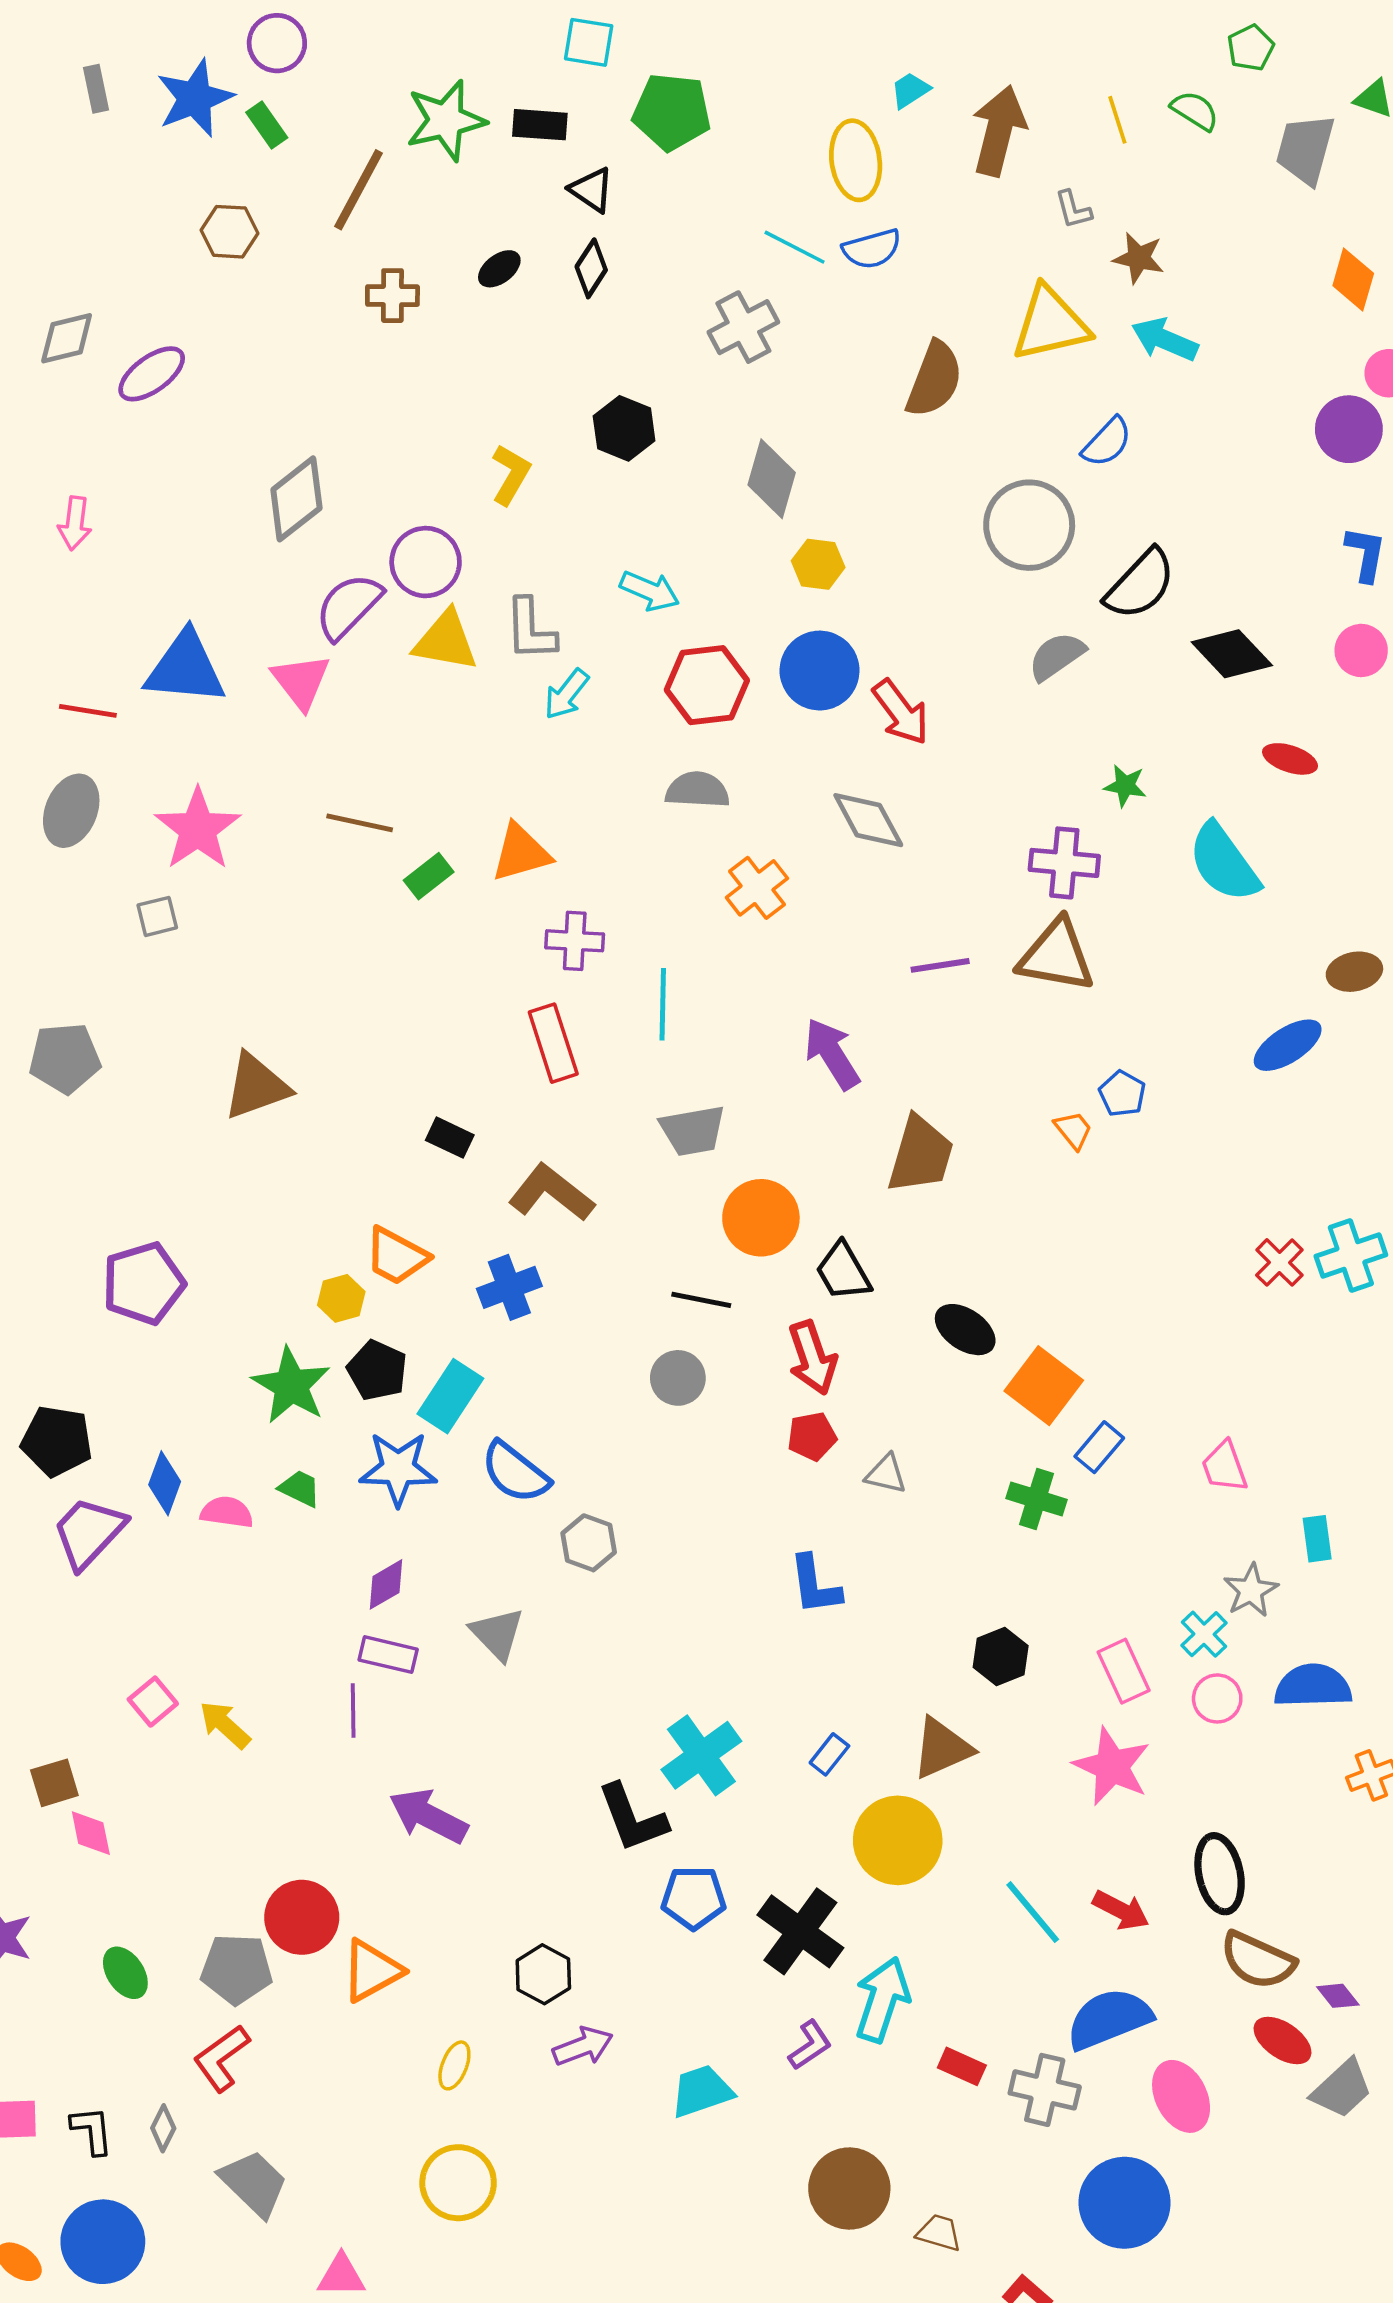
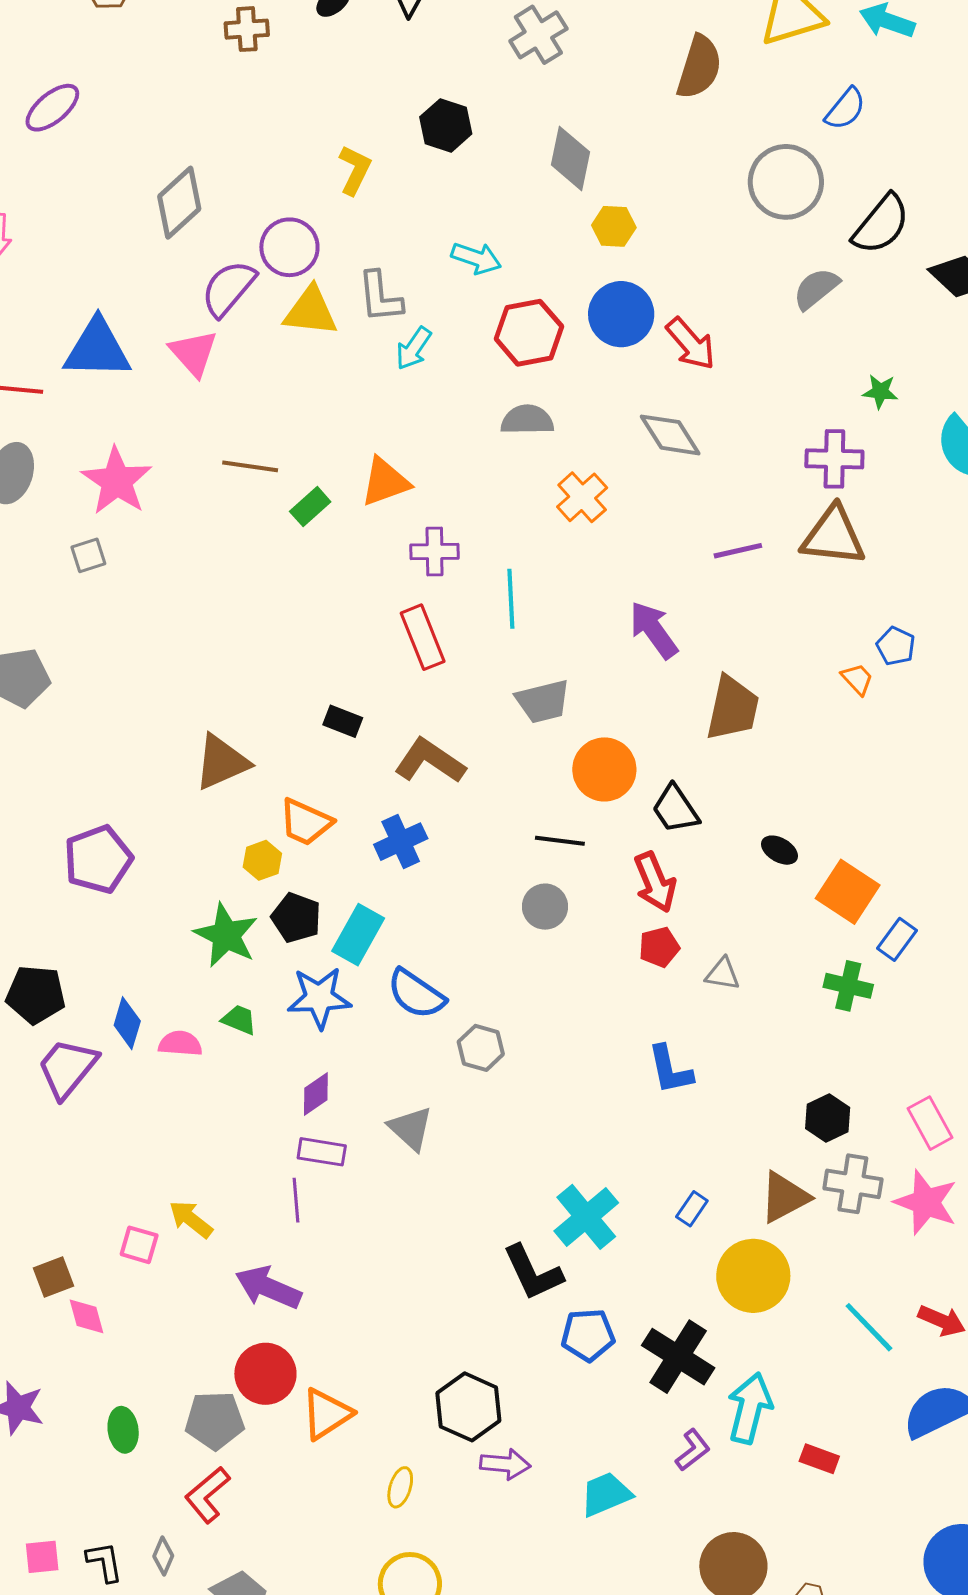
brown triangle: (256, 1086) -> (222, 762), moved
black ellipse: (965, 1330) -> (780, 850), size x0.7
pink square: (153, 1702) -> (139, 1245), moved, turned -30
purple arrow: (428, 1816) -> (268, 1288), moved
green ellipse: (125, 1973) -> (123, 1430), turned 30
black hexagon: (543, 1974) -> (468, 1407), size x1.4
purple arrow: (583, 2046) -> (505, 1464), turned 30
gray cross: (1045, 2090) -> (853, 1184), moved

